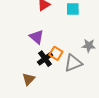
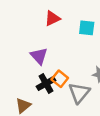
gray triangle: (73, 63) -> (79, 93), turned -36

